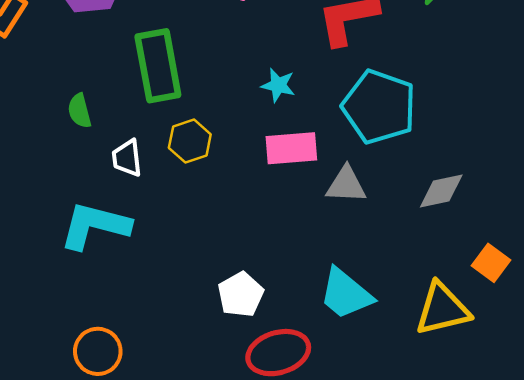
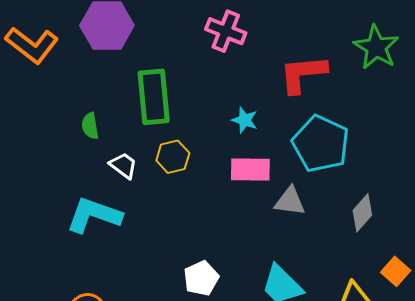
white trapezoid: (127, 158) -> (123, 165), turned 128
gray diamond: (441, 191) -> (362, 213), turned -42

